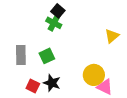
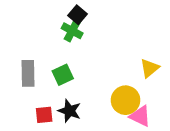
yellow triangle: (112, 36) -> (150, 68), moved
red square: (33, 86) -> (44, 115), turned -32

